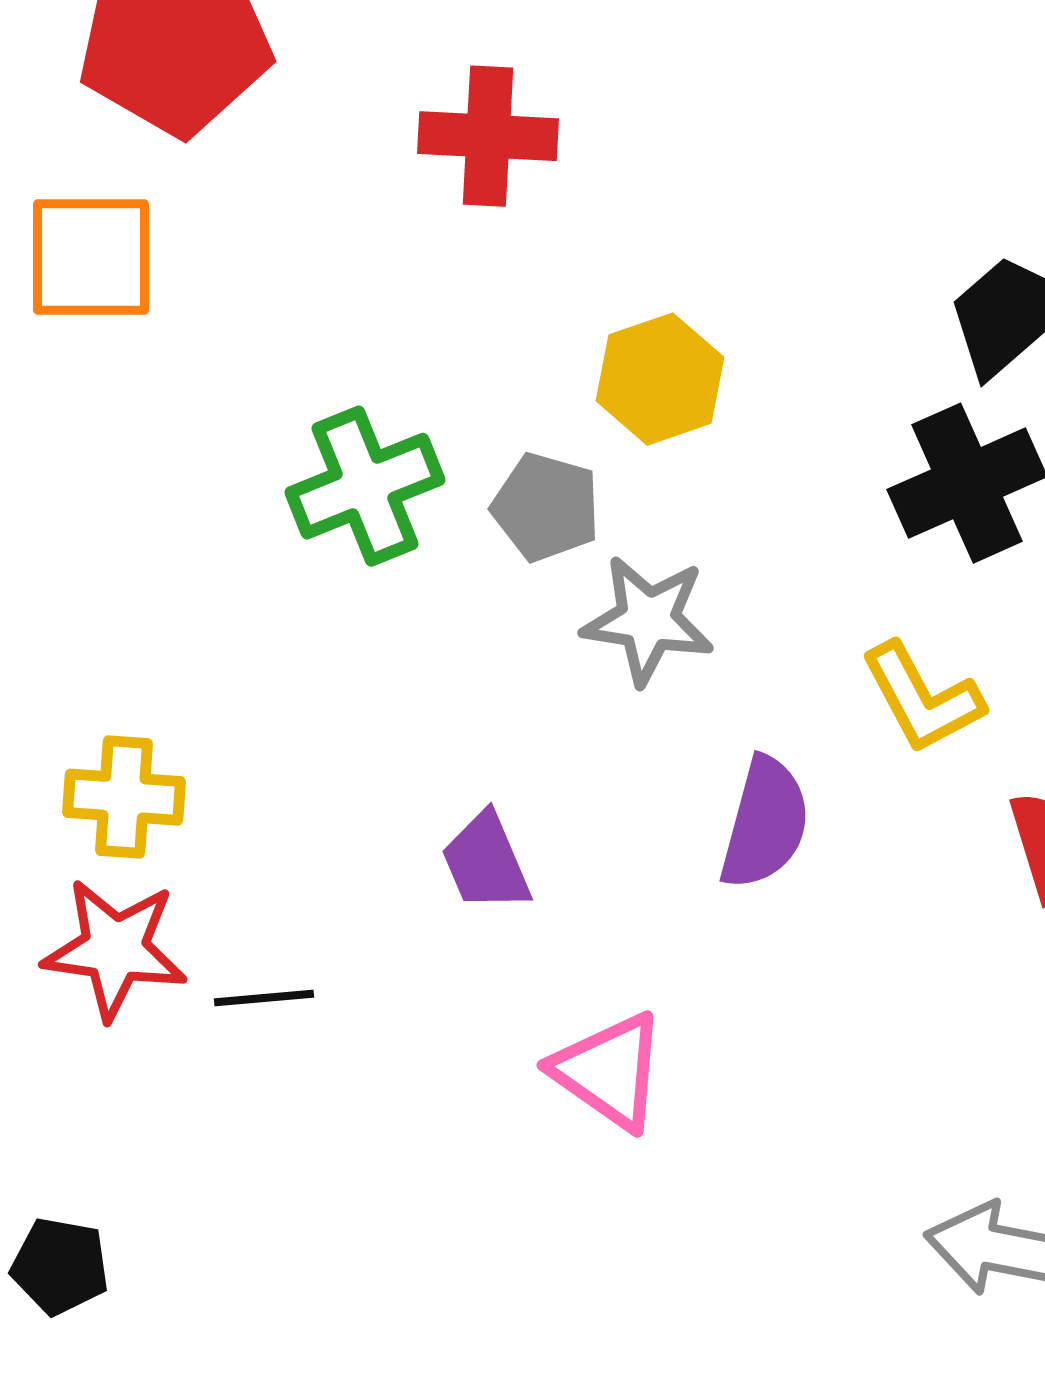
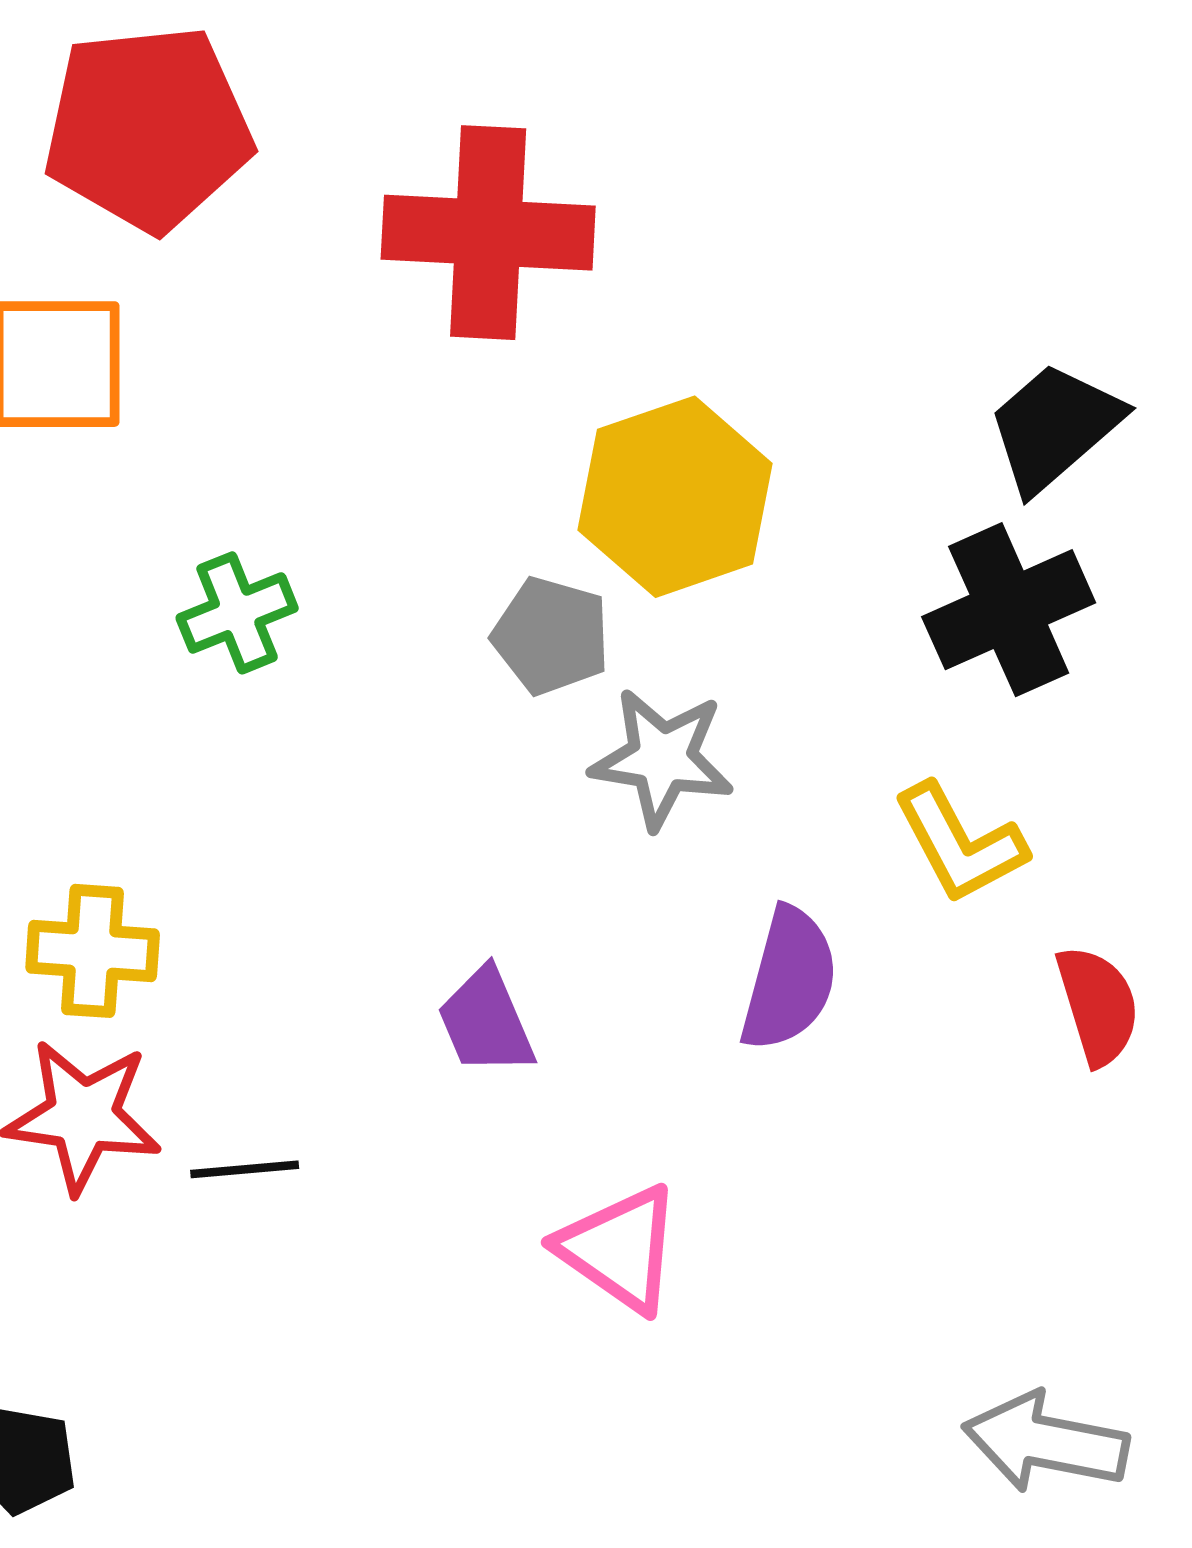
red cross: (488, 136) -> (488, 233), size x1.4
yellow hexagon: (660, 379) -> (675, 497), size x1.4
green cross: (365, 486) -> (237, 613), moved, size x0.7

